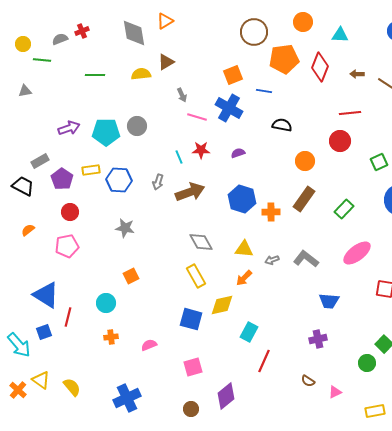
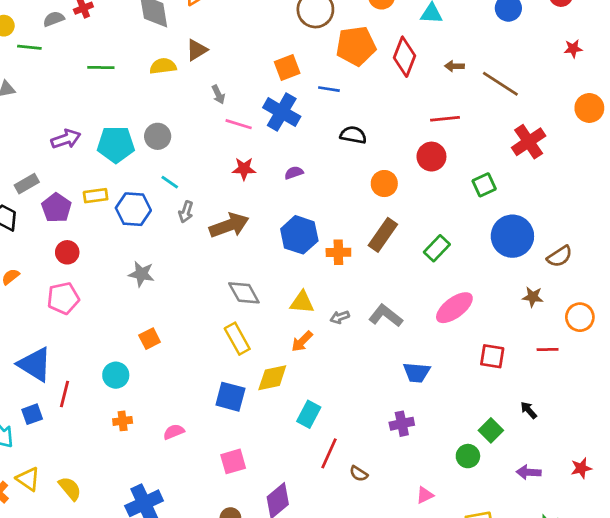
cyan line: (179, 157) -> (170, 182), moved, turned -32
brown semicircle: (308, 381) -> (359, 474), moved

